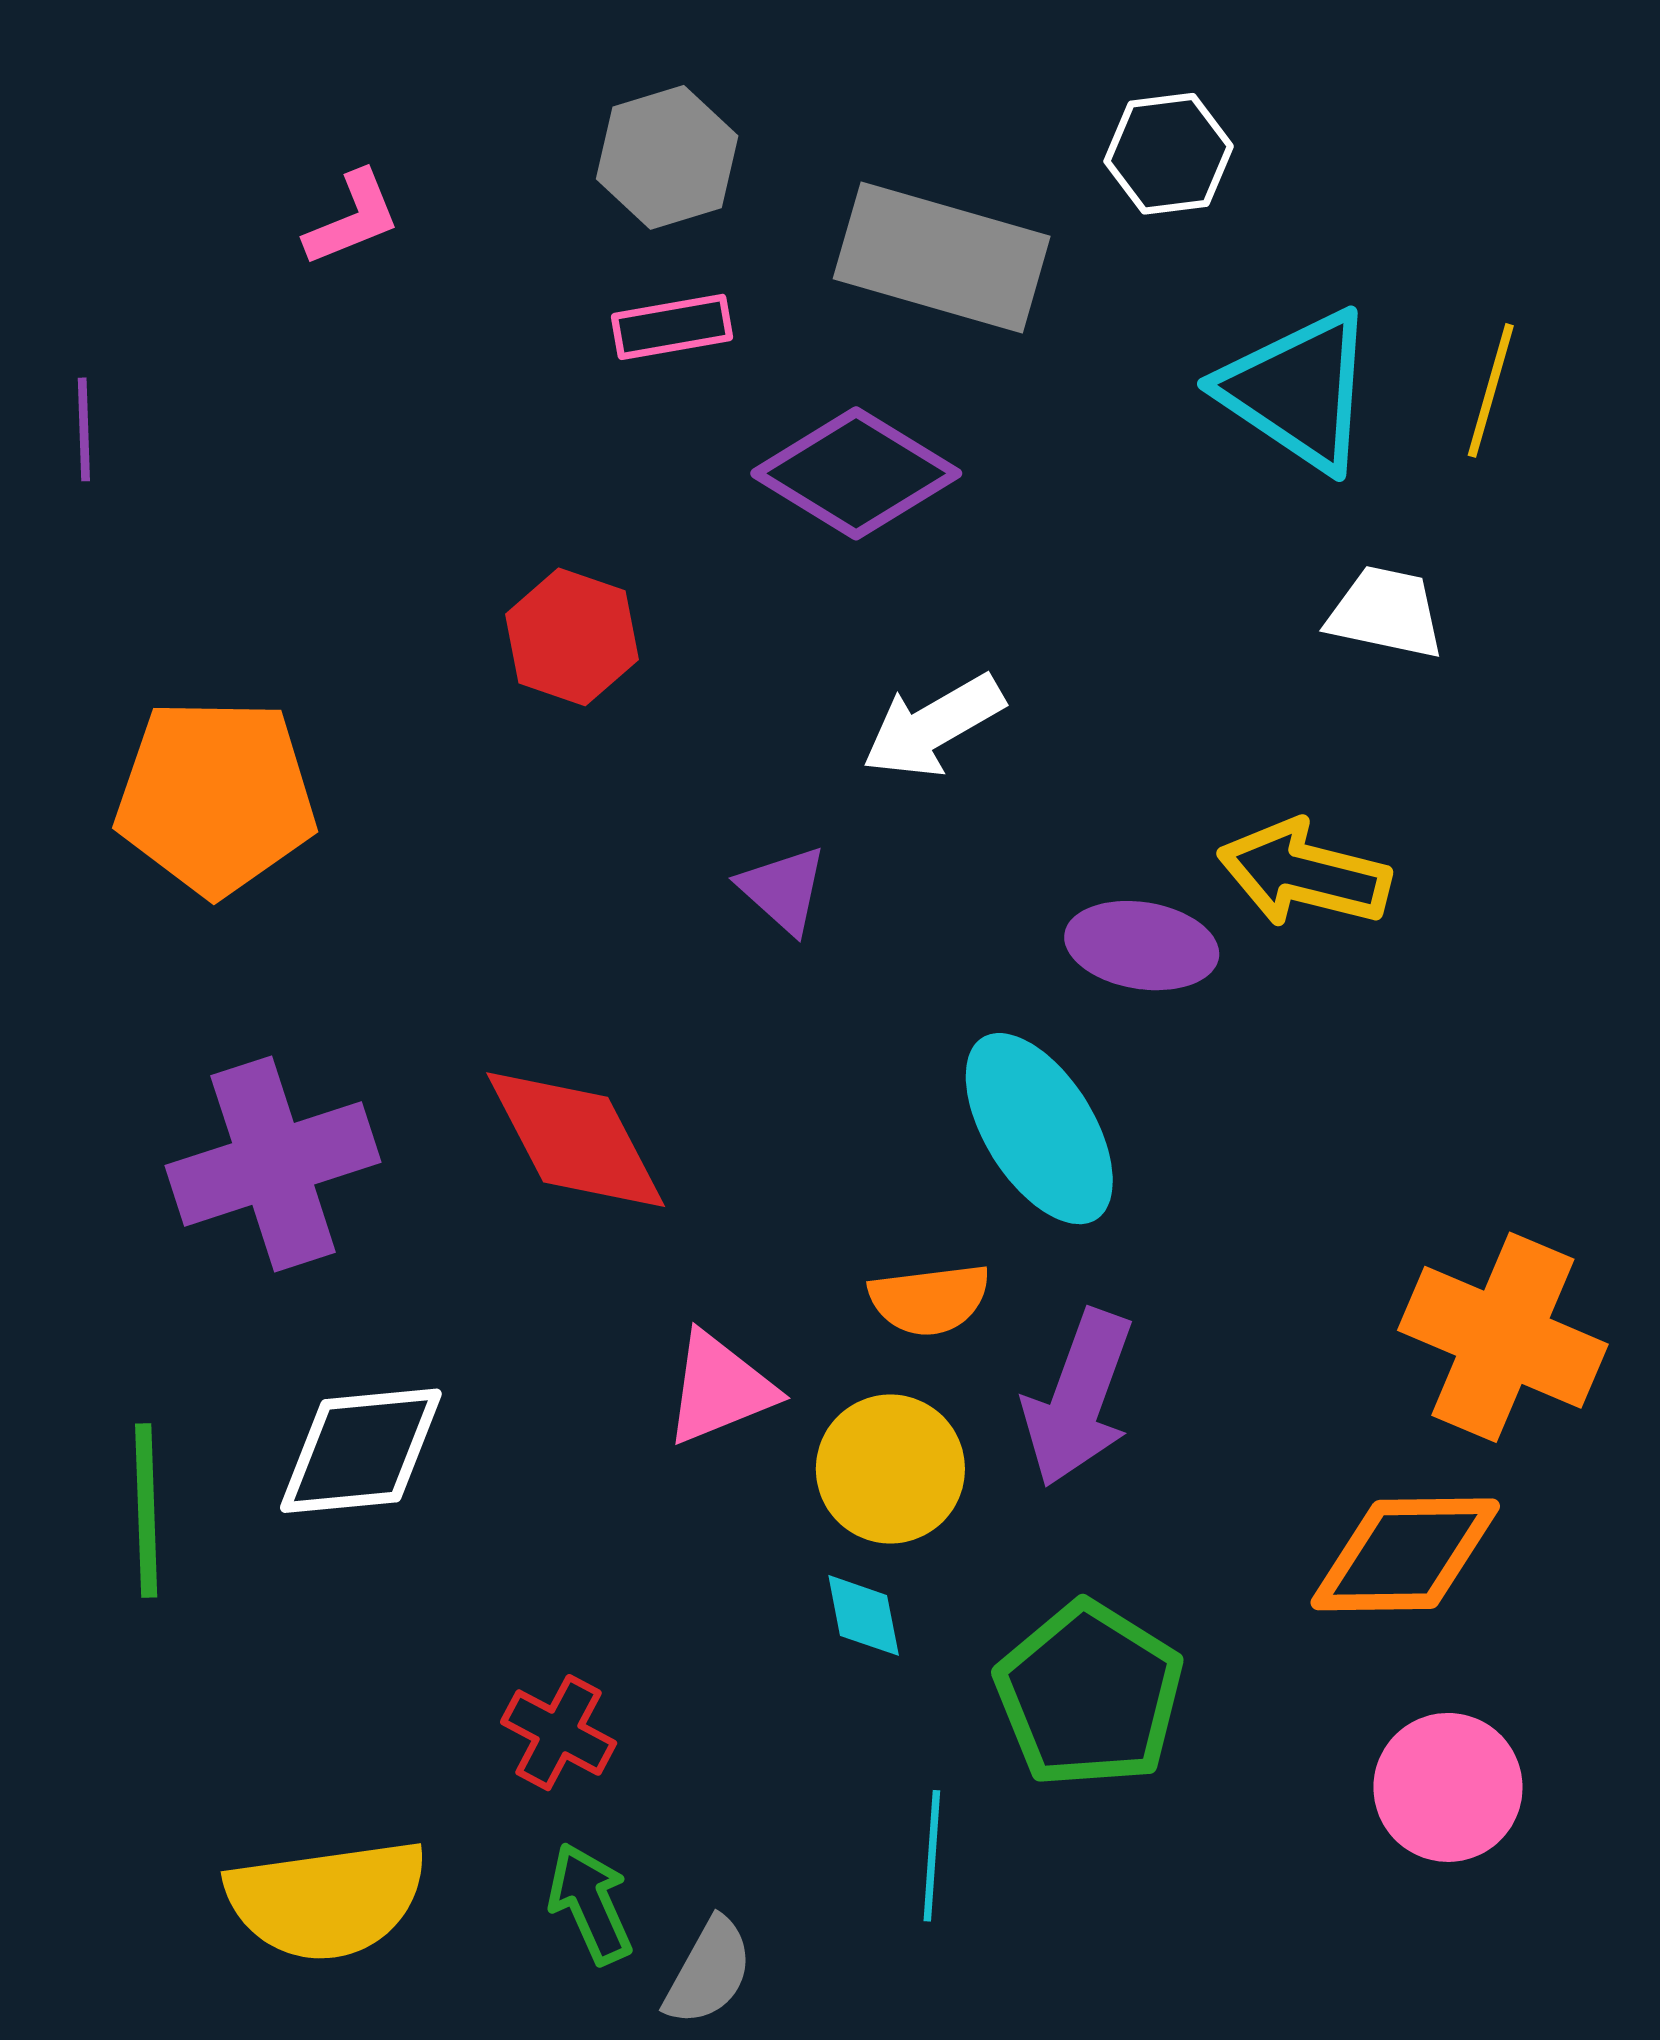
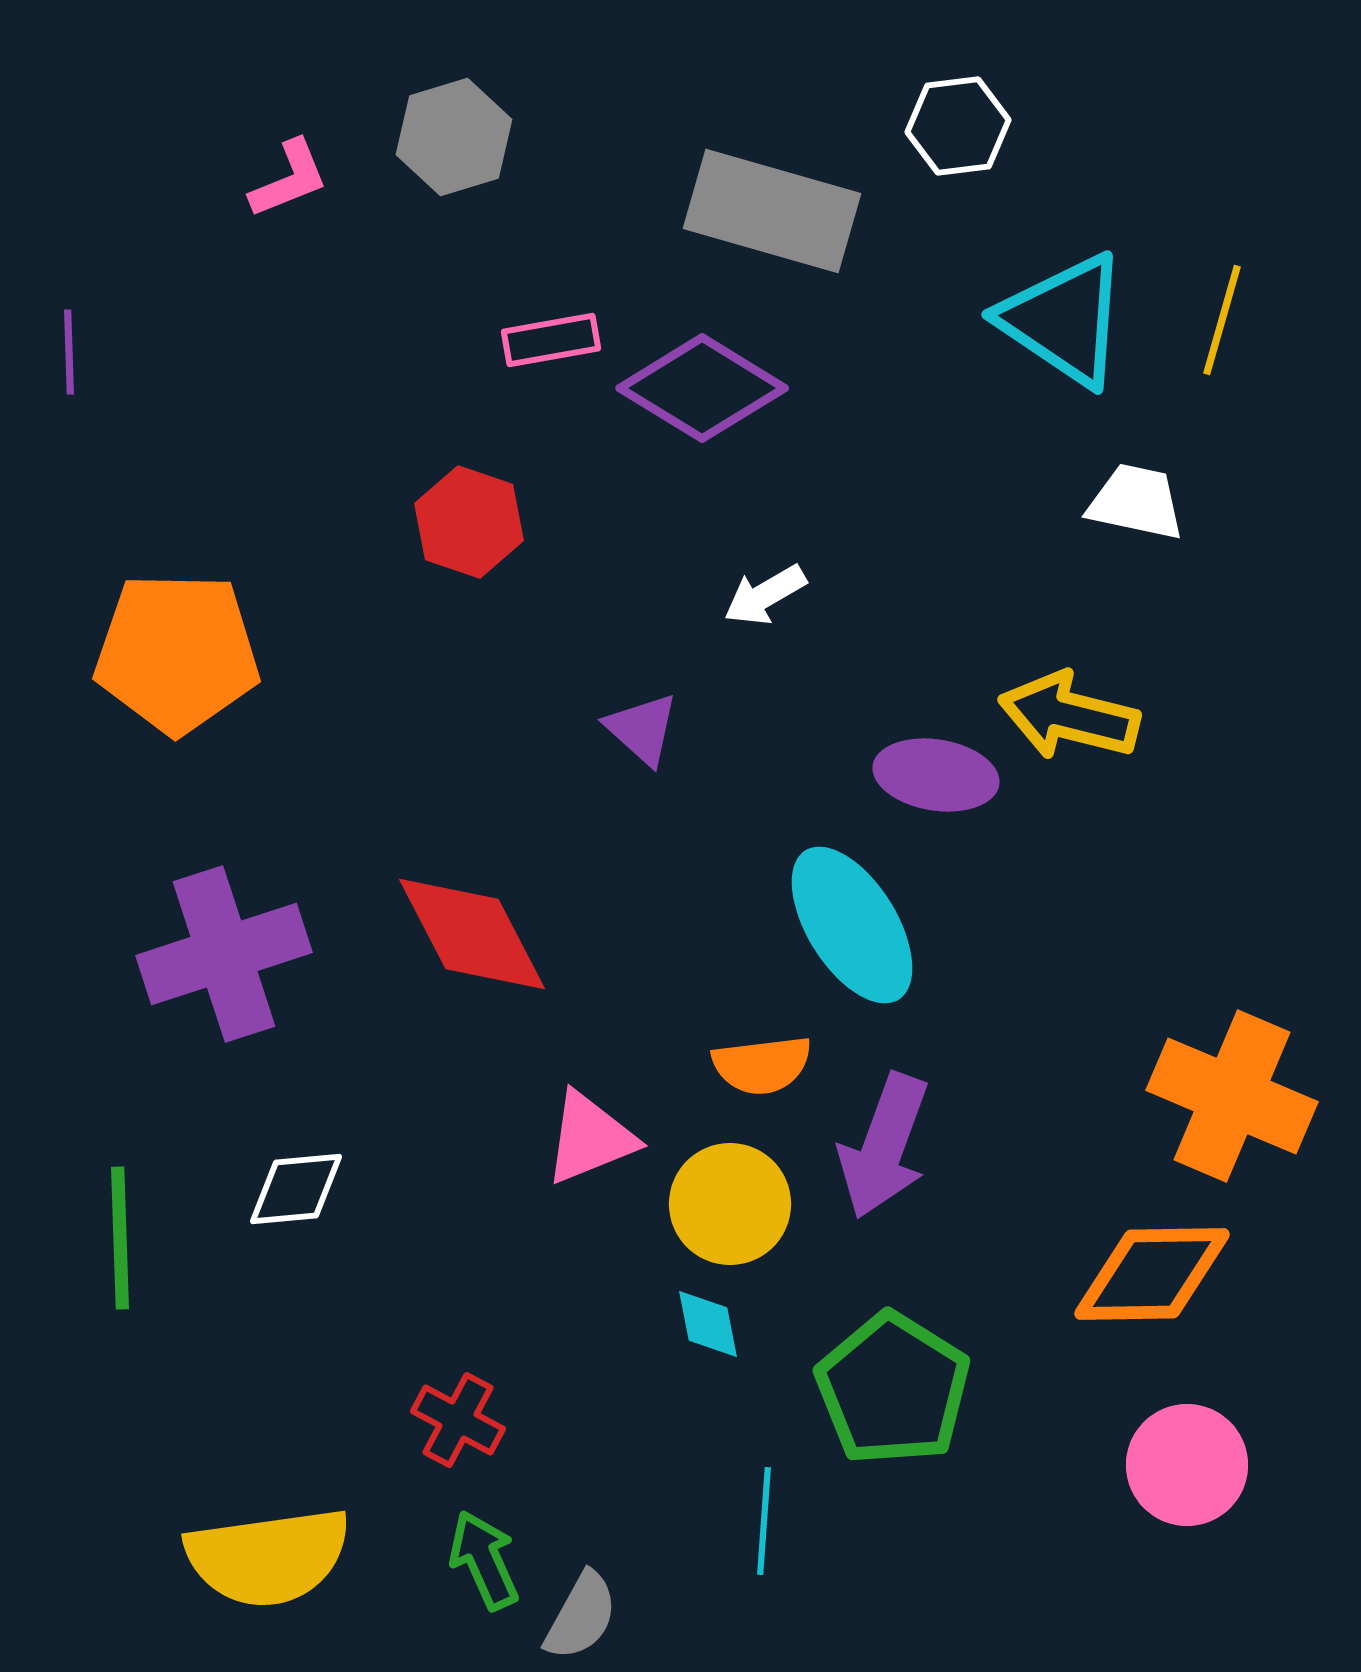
gray hexagon: (667, 157) -> (454, 137), moved
pink rectangle: (672, 327) -> (551, 340), moved
white arrow: (933, 726) -> (765, 595), size x0.7
white diamond: (361, 1451) -> (296, 1189), size x0.7

